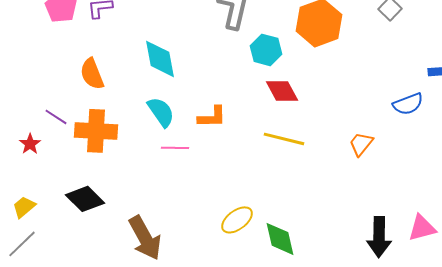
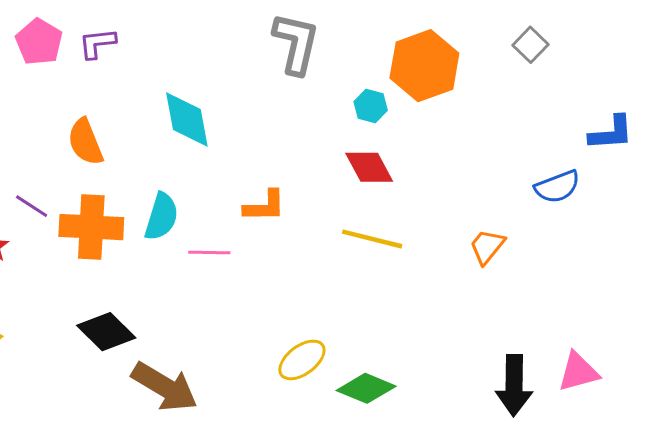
cyan hexagon: (266, 50) -> (371, 106), moved, size x0.7
cyan semicircle: (161, 112) -> (162, 217), moved, turned 52
black diamond: (85, 199) -> (106, 332), moved
brown arrow: (145, 238) -> (165, 387), turned -30
green diamond: (280, 239) -> (366, 388), turned -54

